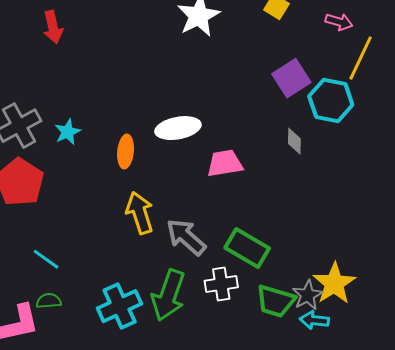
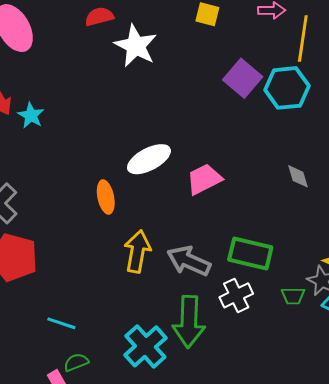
cyan star: (68, 132) -> (31, 115), moved
gray diamond: (294, 141) -> (298, 176), moved
yellow arrow: (140, 213) -> (137, 251), turned 45
green trapezoid: (276, 301) -> (293, 296), size x0.6

